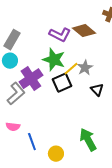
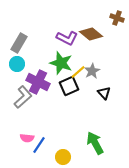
purple cross: (31, 79) -> (38, 82), turned -30
pink semicircle: (13, 127) -> (27, 138), moved
blue line: (32, 142) -> (39, 145), turned 54

